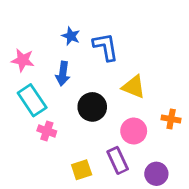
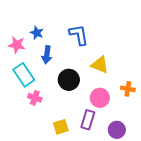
blue star: (71, 36) -> (37, 33), moved
purple rectangle: (118, 160) -> (88, 120), turned 42

